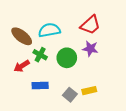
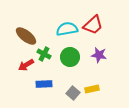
cyan semicircle: (49, 30) -> (67, 29), moved
purple star: (90, 49) -> (99, 55), moved

